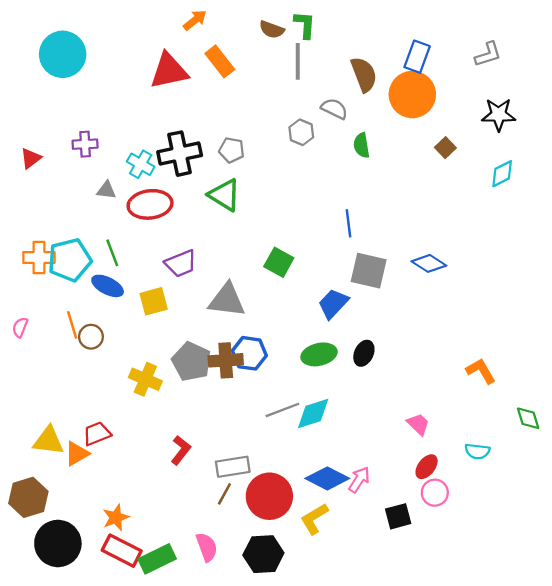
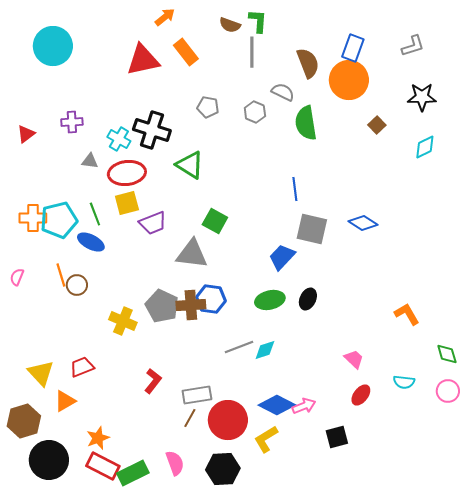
green semicircle: (362, 145) -> (306, 123), size x1.6
gray pentagon: (232, 150) -> (208, 107), moved
black cross: (180, 154) -> (152, 130), turned 30
green square: (279, 262) -> (215, 221), moved
yellow square: (154, 301) -> (127, 203), moved
cyan diamond: (313, 414) -> (265, 350), size x0.7
yellow triangle: (48, 441) -> (41, 373), turned 40
orange triangle: (77, 454) -> (65, 401), moved
pink arrow: (359, 480) -> (304, 406), turned 35
pink circle: (435, 493) -> (448, 391), moved

